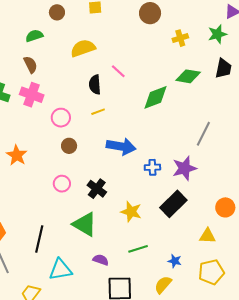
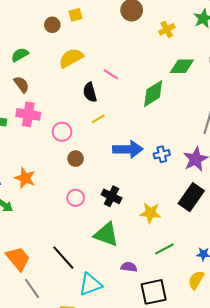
brown circle: (57, 12) -> (52, 25), moved
blue cross: (152, 167) -> (162, 154), moved
black line: (39, 239) -> (63, 258), turned -44

